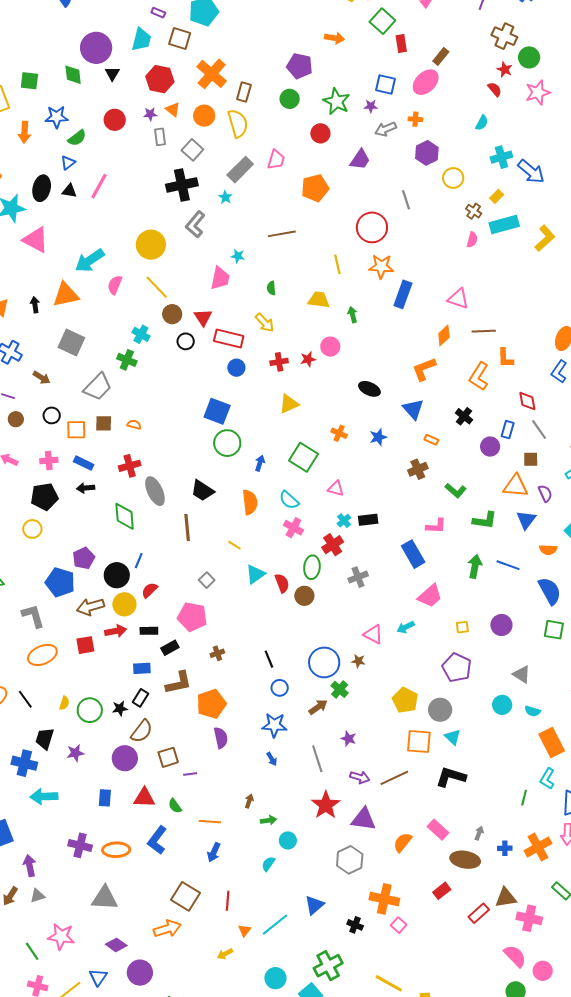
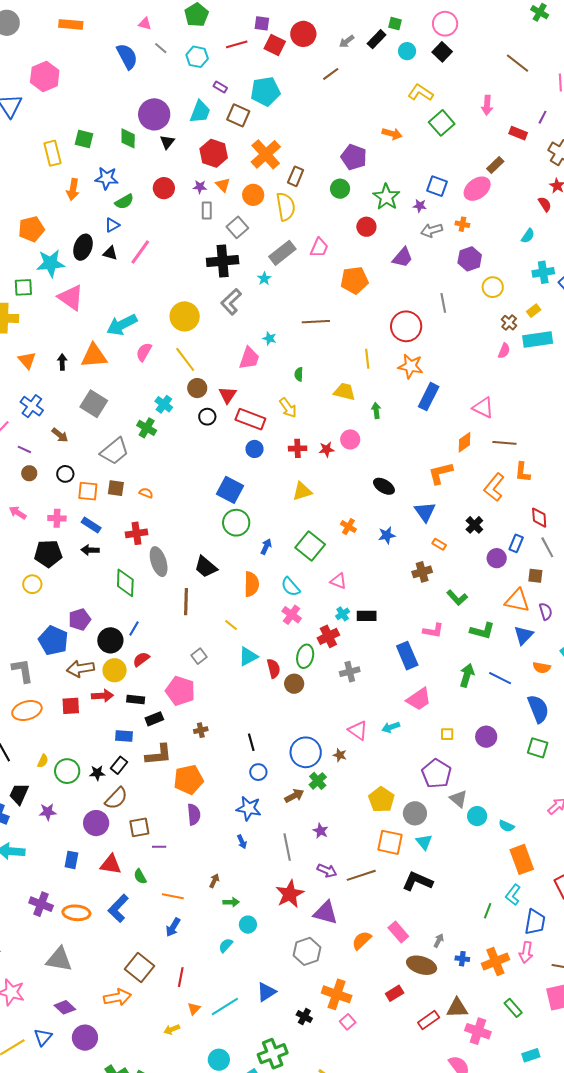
red rectangle: (401, 44) -> (518, 133), moved, turned -66
gray triangle: (522, 674) -> (458, 799), moved

